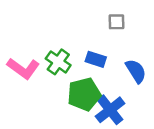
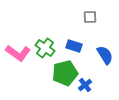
blue cross: (110, 110) -> (85, 85), size x0.6

